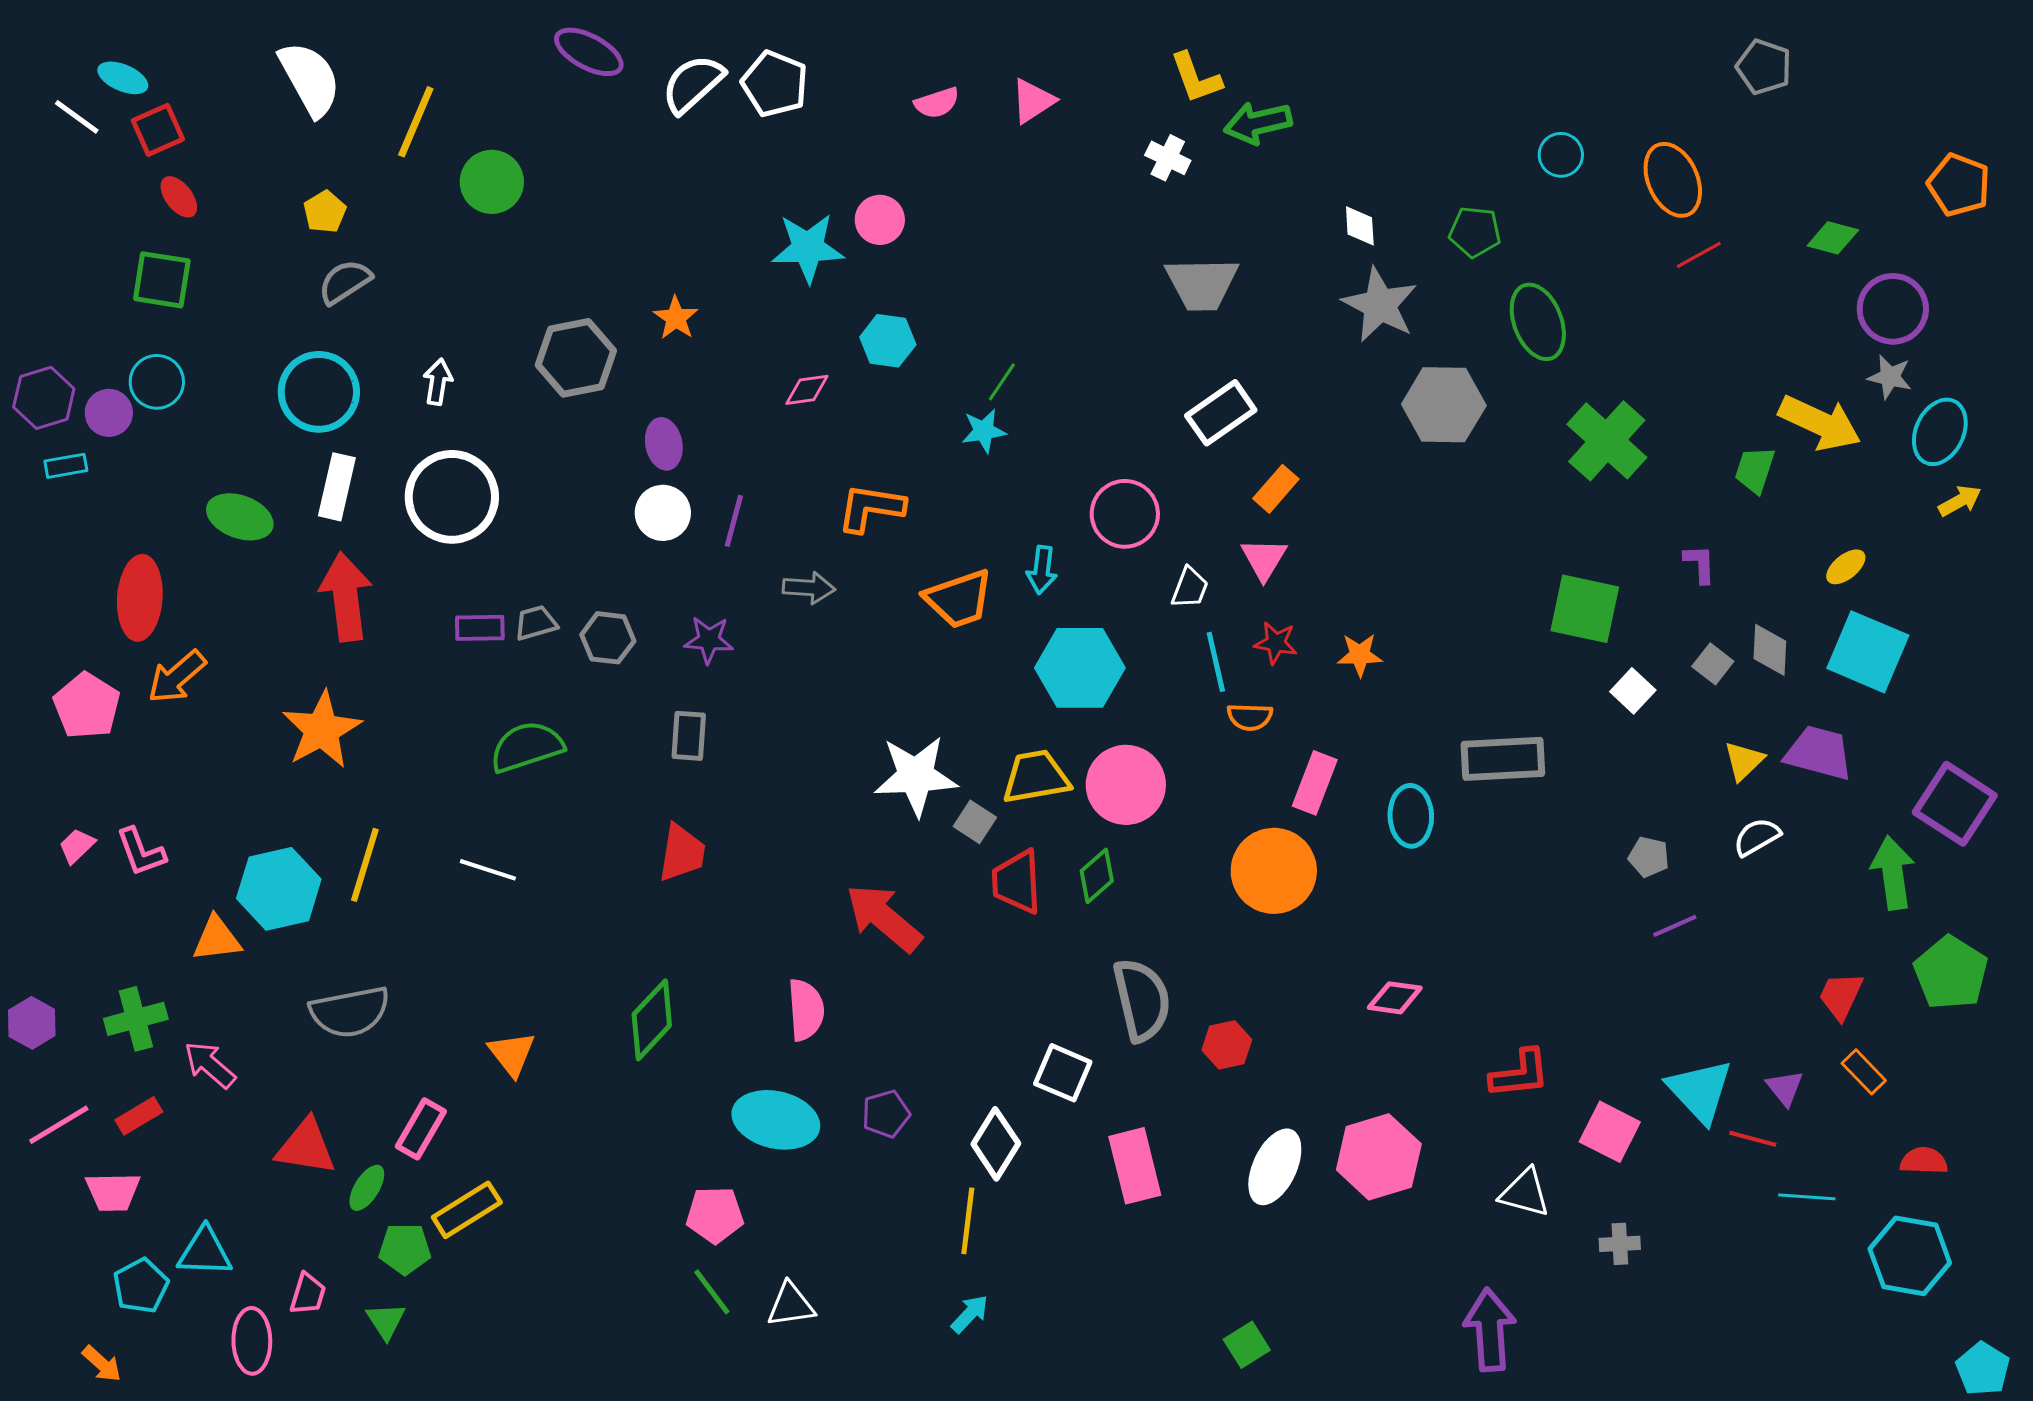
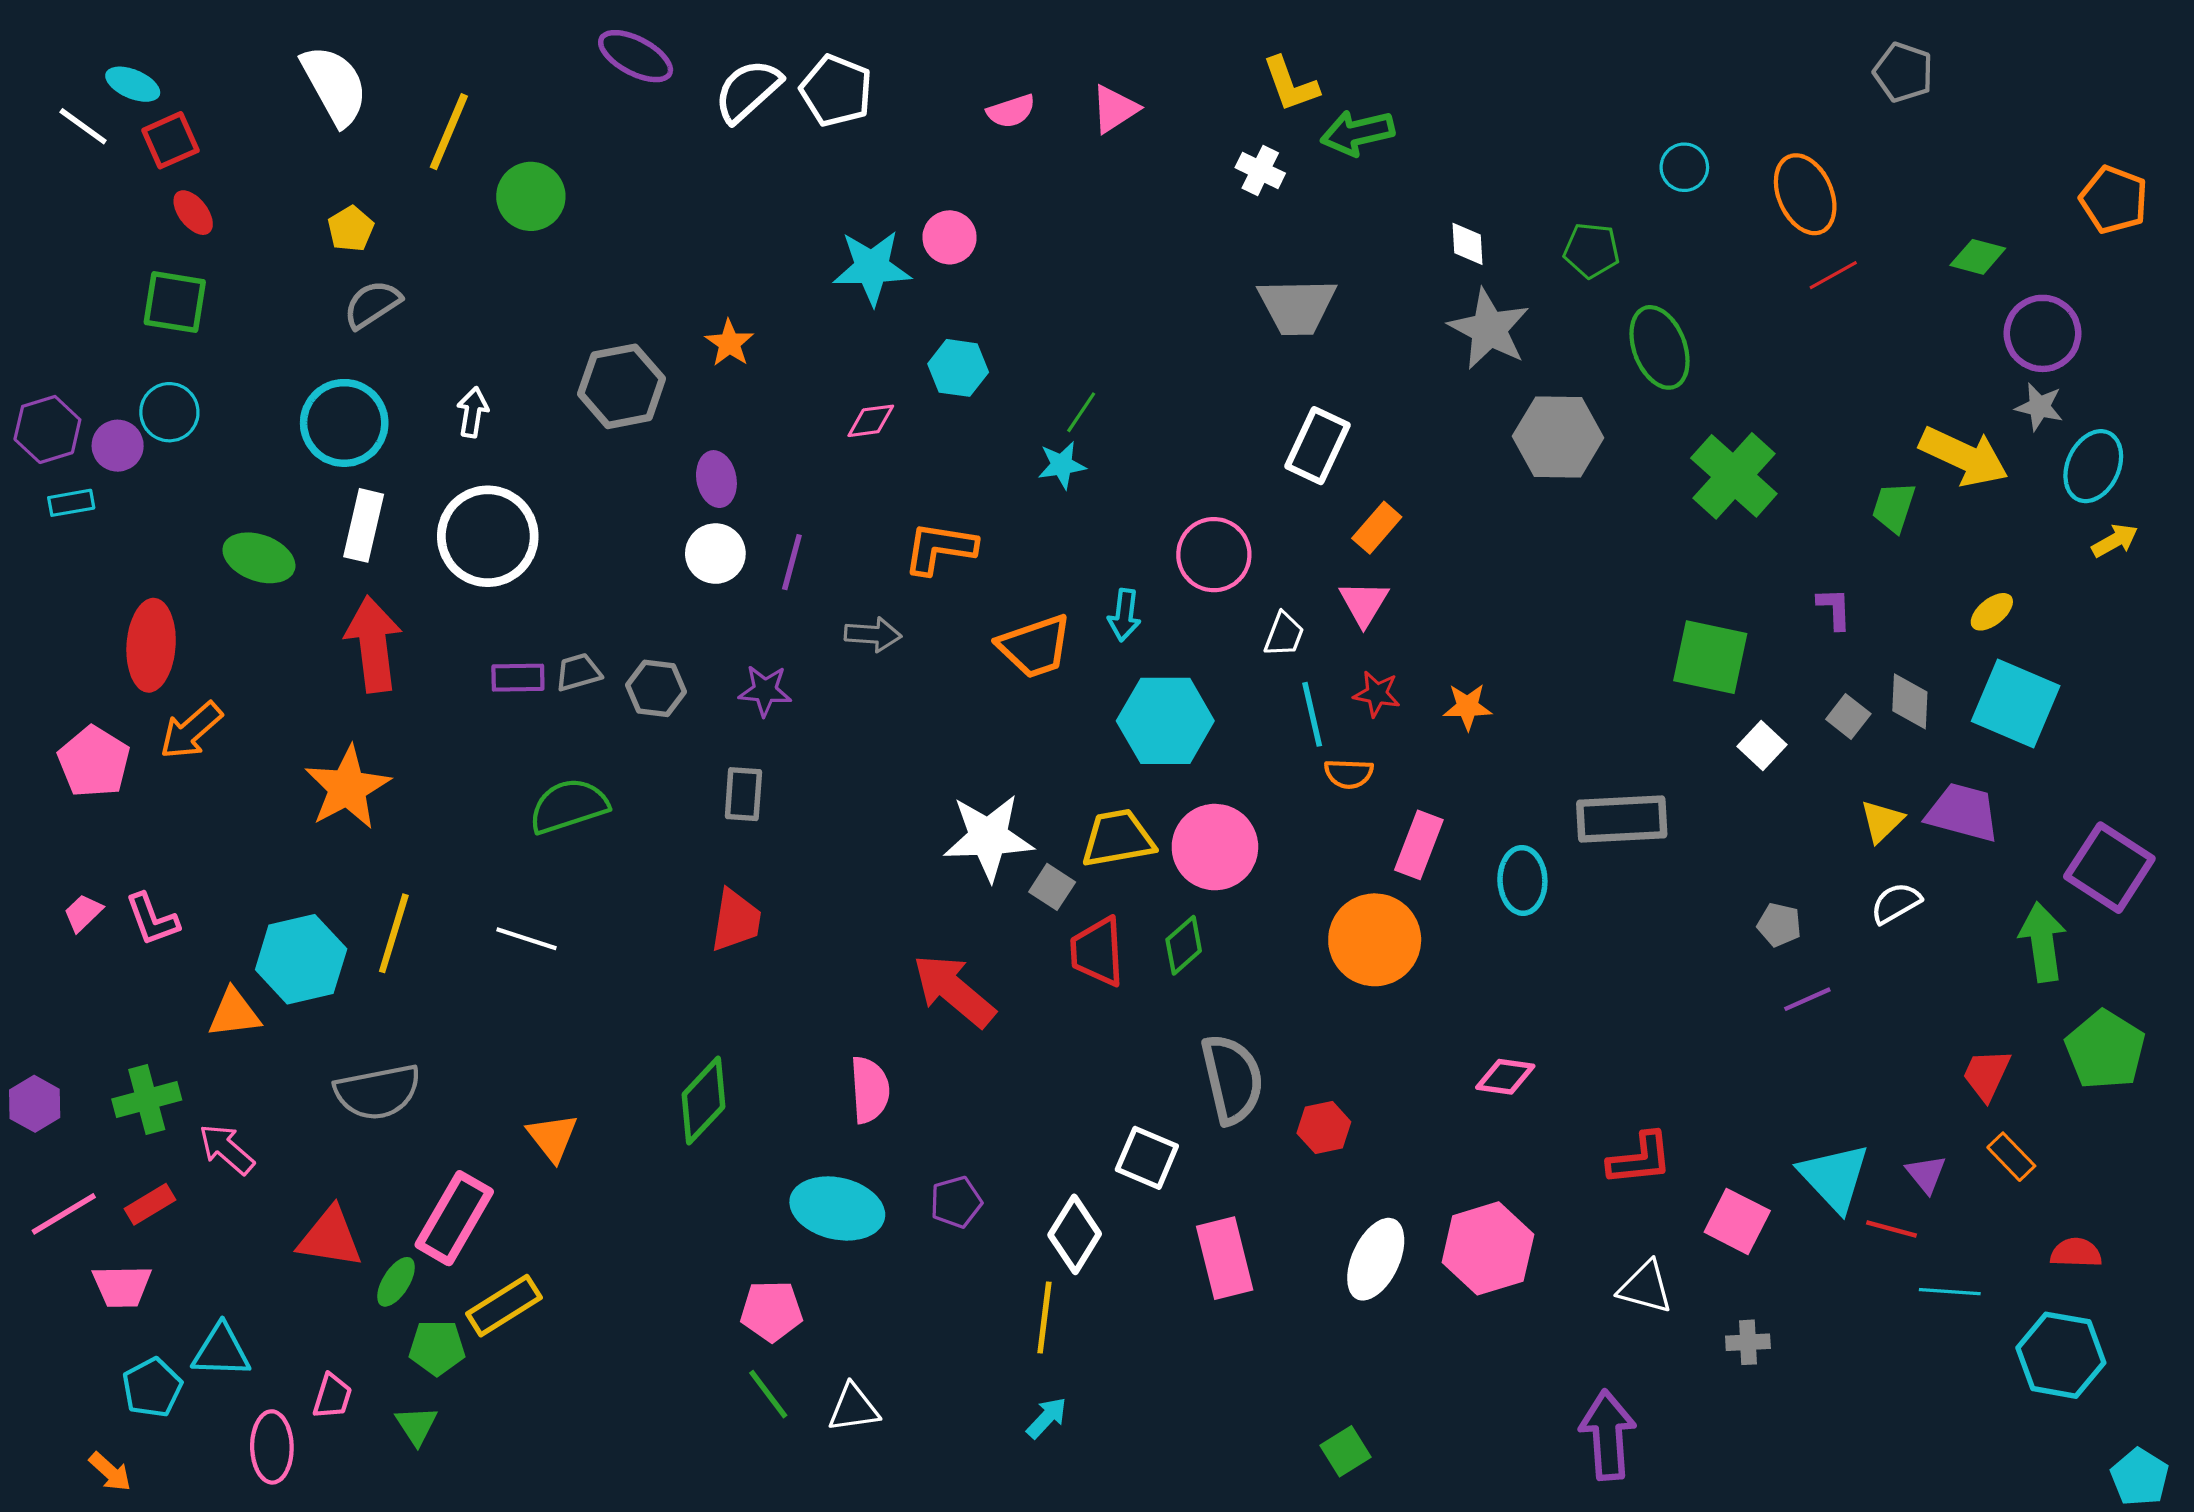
white rectangle: (1221, 413) -> (1317, 446), turned -30
pink rectangle: (421, 1129) -> (454, 1218), size x1.4

